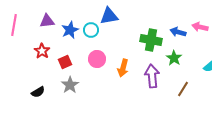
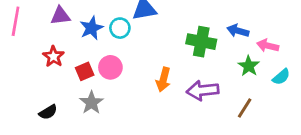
pink arrow: (200, 27) -> (268, 46), moved
green star: (174, 58) -> (249, 66), moved
pink circle: (97, 59) -> (110, 67), moved
purple arrow: (152, 76) -> (203, 90), turned -90

